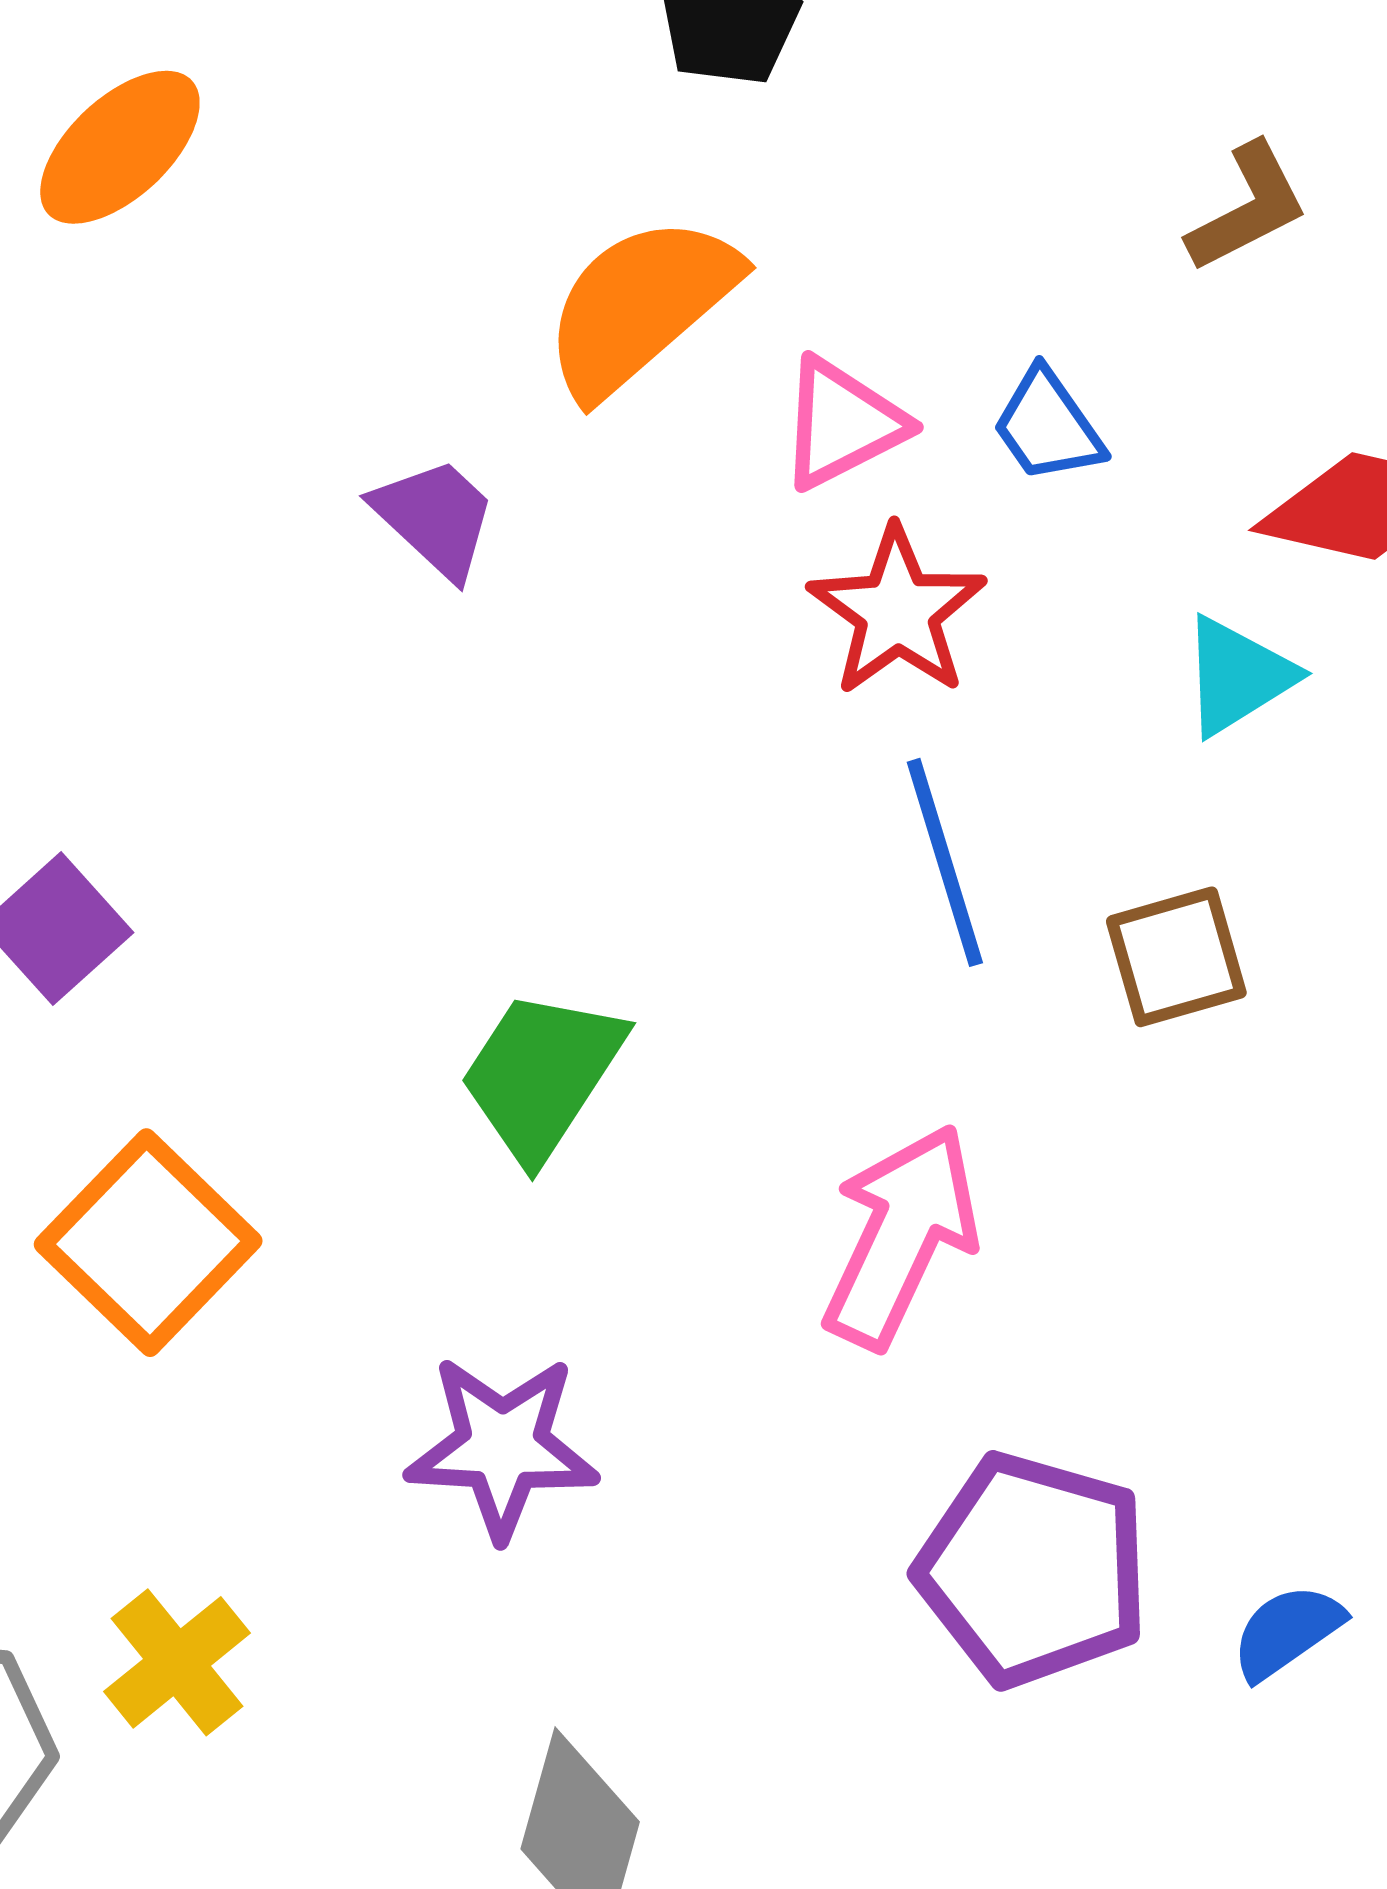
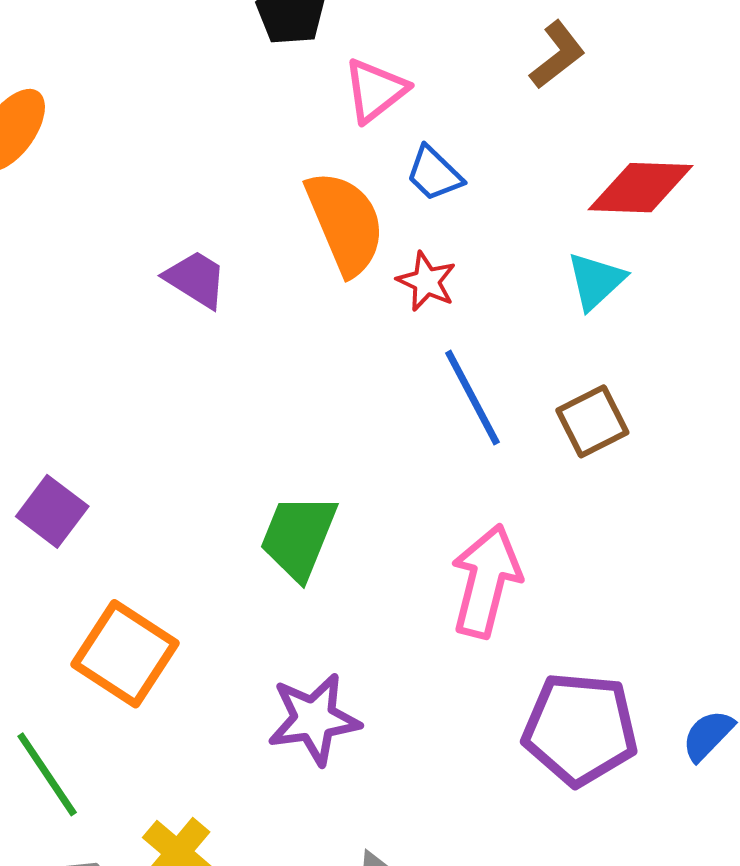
orange semicircle: (640, 306) -> (345, 223), moved, turned 119
pink triangle: (842, 423) -> (375, 90), moved
blue trapezoid: (1048, 426) -> (434, 174), moved
red star: (897, 611) -> (426, 281), size x0.7

